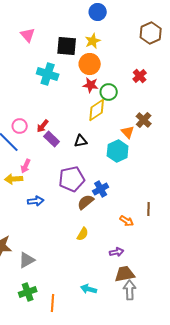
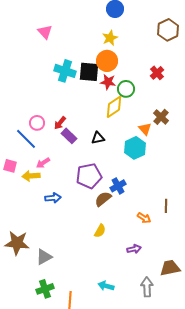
black square: (67, 46) -> (89, 72), moved
pink arrow: (26, 166) -> (43, 163), turned 32
brown trapezoid: (125, 274) -> (170, 268), moved

